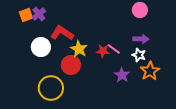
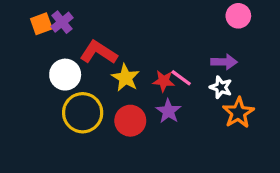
pink circle: (140, 10) -> (238, 16), moved
red circle: (71, 65) -> (130, 121), moved
purple star: (122, 75) -> (168, 111), moved
yellow circle: (51, 88) -> (83, 113), moved

